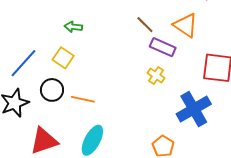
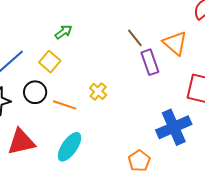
green arrow: (73, 27) -> (63, 32), turned 132
purple rectangle: (163, 47) -> (150, 62), turned 40
yellow cross: (156, 76) -> (98, 91), moved

